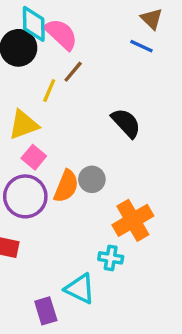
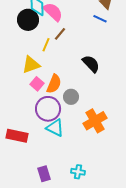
orange semicircle: (66, 186) -> (54, 84), moved
purple circle: (25, 196) -> (48, 109), moved
cyan cross: (111, 258) -> (78, 172), moved
cyan triangle: (80, 289) -> (55, 128), moved

